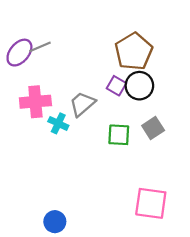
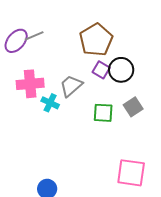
brown pentagon: (134, 51) -> (96, 40), moved

